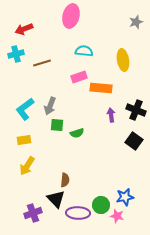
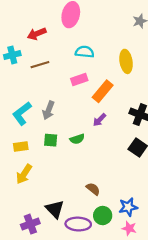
red arrow: (24, 29) -> (37, 34), moved
orange rectangle: (101, 88) -> (103, 91), turned -55
purple arrow: (111, 115) -> (99, 120), moved, turned -128
green square: (57, 125) -> (51, 140), moved
brown semicircle: (65, 180) -> (93, 189), moved, turned -56
pink star: (117, 216) -> (129, 228), moved

